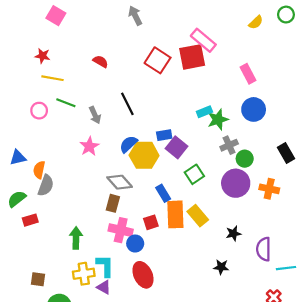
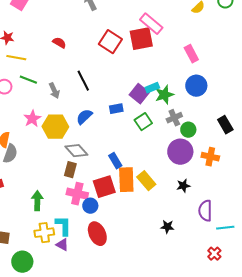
pink star: (89, 146) -> (32, 119), moved
purple square: (177, 147) -> (139, 94), moved
yellow hexagon: (144, 155) -> (55, 127), moved
green square: (194, 174) -> (143, 122), moved
red square: (151, 222) -> (104, 187), size x1.6
black star: (233, 233) -> (183, 186), moved

